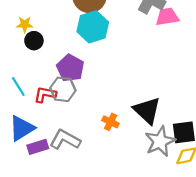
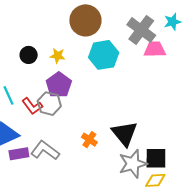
yellow star: (25, 24) -> (58, 56), moved
cyan hexagon: (93, 27) -> (104, 55), moved
red L-shape: (45, 94) -> (32, 106), turned -145

